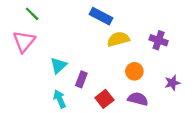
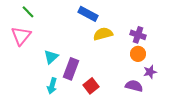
orange circle: (134, 71) -> (138, 54), moved
purple rectangle: (81, 79) -> (71, 69), size x1.5
cyan arrow: (60, 99) -> (52, 86), turned -140
purple semicircle: (138, 99) -> (134, 86), moved

